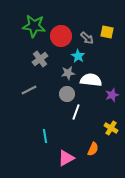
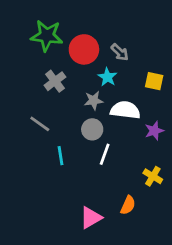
yellow square: (107, 32) -> (154, 81), moved
gray line: (29, 90) -> (40, 124), turned 63
cyan line: (45, 136) -> (61, 156), moved

